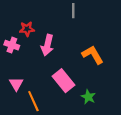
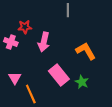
green star: (88, 97) -> (82, 82), moved

